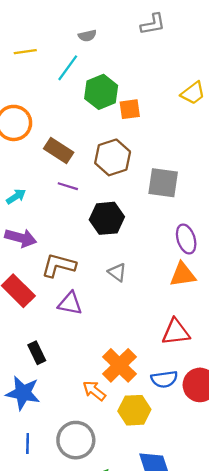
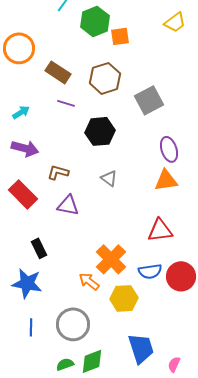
gray square: (163, 183) -> (149, 100), turned -36
brown L-shape: (59, 265) -> (58, 172), size x0.7

